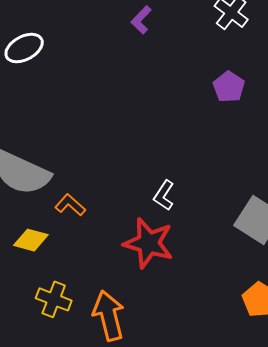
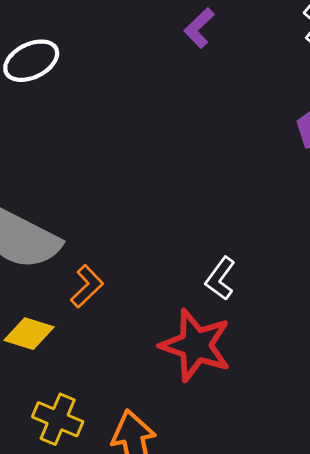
orange L-shape: (70, 205) -> (87, 286), turned 92

